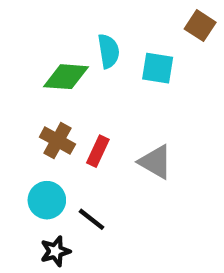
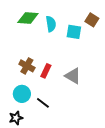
brown square: (200, 26) -> (92, 20), moved
green diamond: (66, 77) -> (28, 18), moved
black star: (55, 251) -> (16, 118), moved

